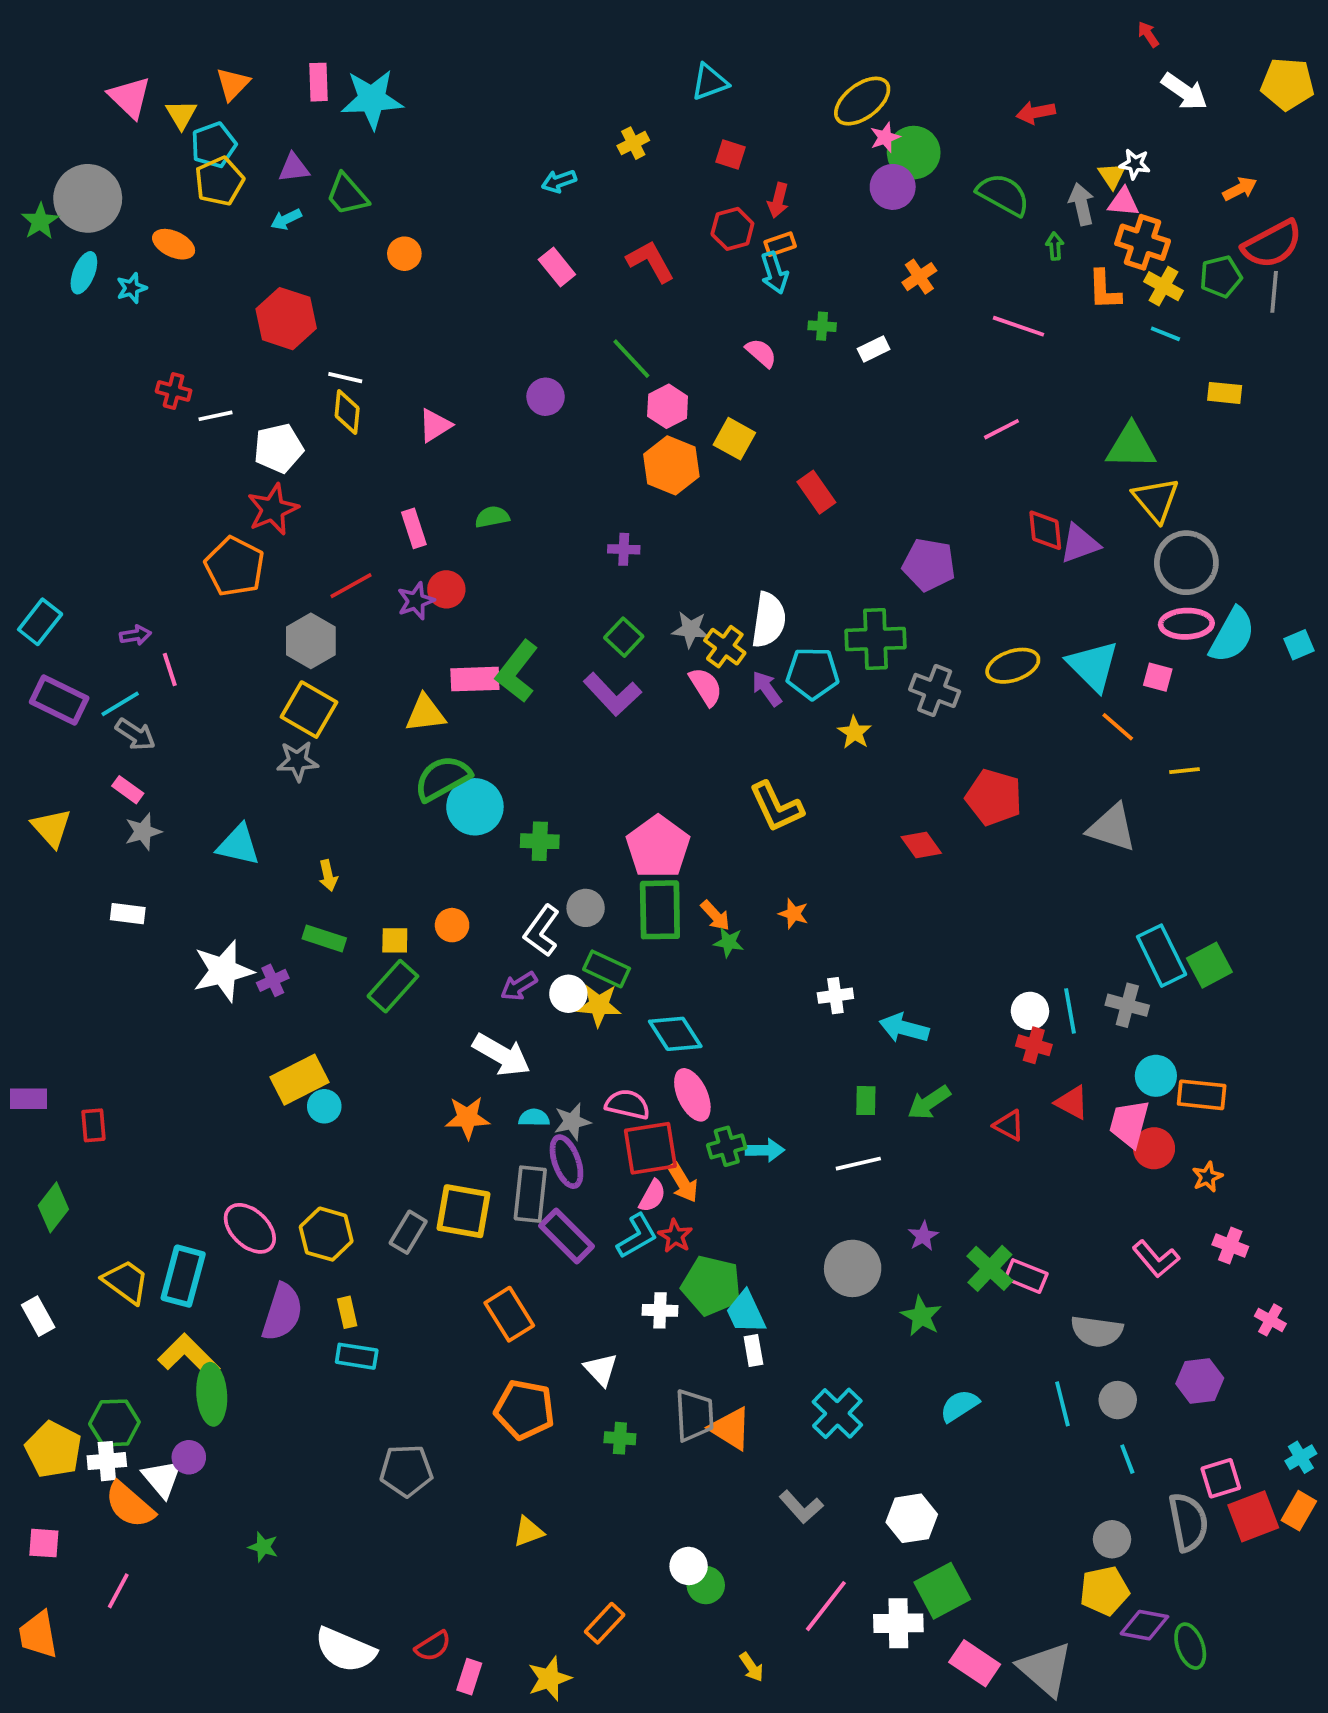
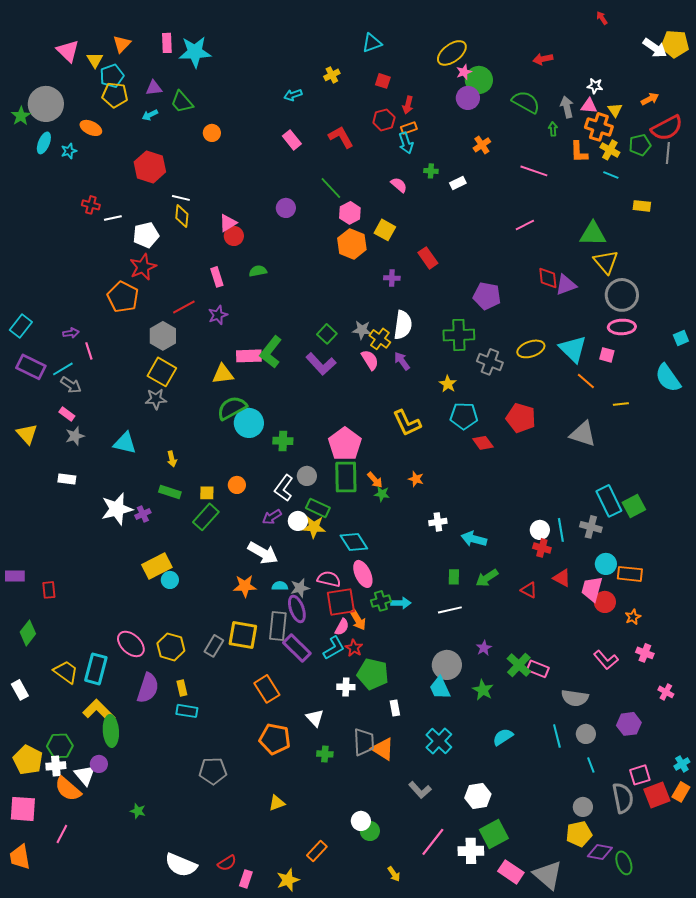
white arrow: (1184, 92) -> (655, 48), moved
yellow triangle: (1112, 175) -> (615, 110), moved
yellow pentagon: (219, 181) -> (115, 95), turned 30
purple cross: (624, 549) -> (392, 278), moved
red circle: (446, 589) -> (234, 236), moved
cyan semicircle: (1232, 635) -> (668, 378), moved, turned 116
cyan pentagon: (813, 673) -> (464, 416), moved
cyan trapezoid: (746, 1312) -> (440, 688), moved
pink square: (44, 1543) -> (23, 809), size x1.6

